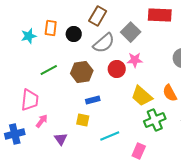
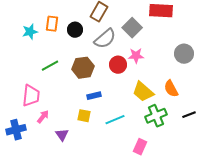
cyan line: (110, 136) -> (115, 120), moved

